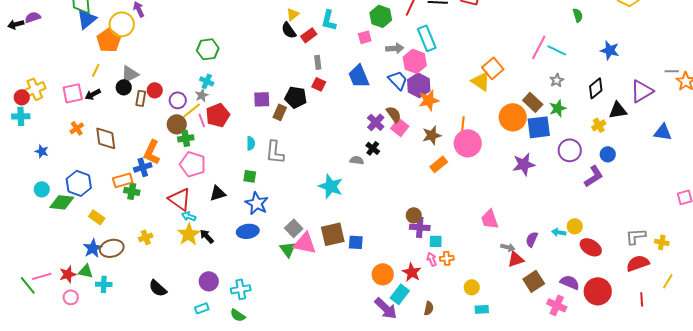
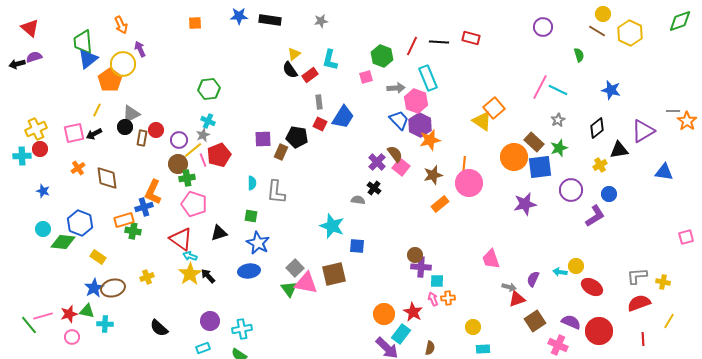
blue trapezoid: (359, 76) -> (343, 117), moved, turned -125
red circle: (22, 97) -> (40, 149), moved
blue square: (356, 242) -> (357, 246), moved

